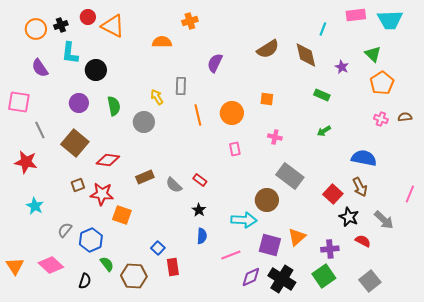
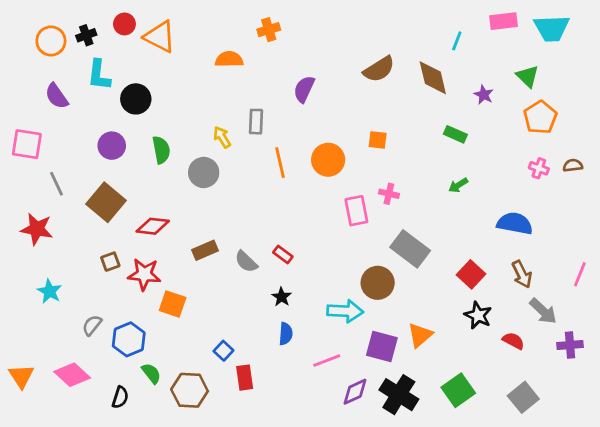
pink rectangle: (235, 149) -> (356, 211), moved, size x1.5
brown arrow: (360, 187) -> (522, 274), moved
black star: (349, 217) -> (478, 315), moved
purple cross: (330, 249) -> (570, 345), moved

